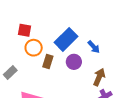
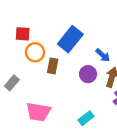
blue arrow: (94, 47) -> (103, 55), moved
purple circle: (74, 62) -> (88, 74), moved

